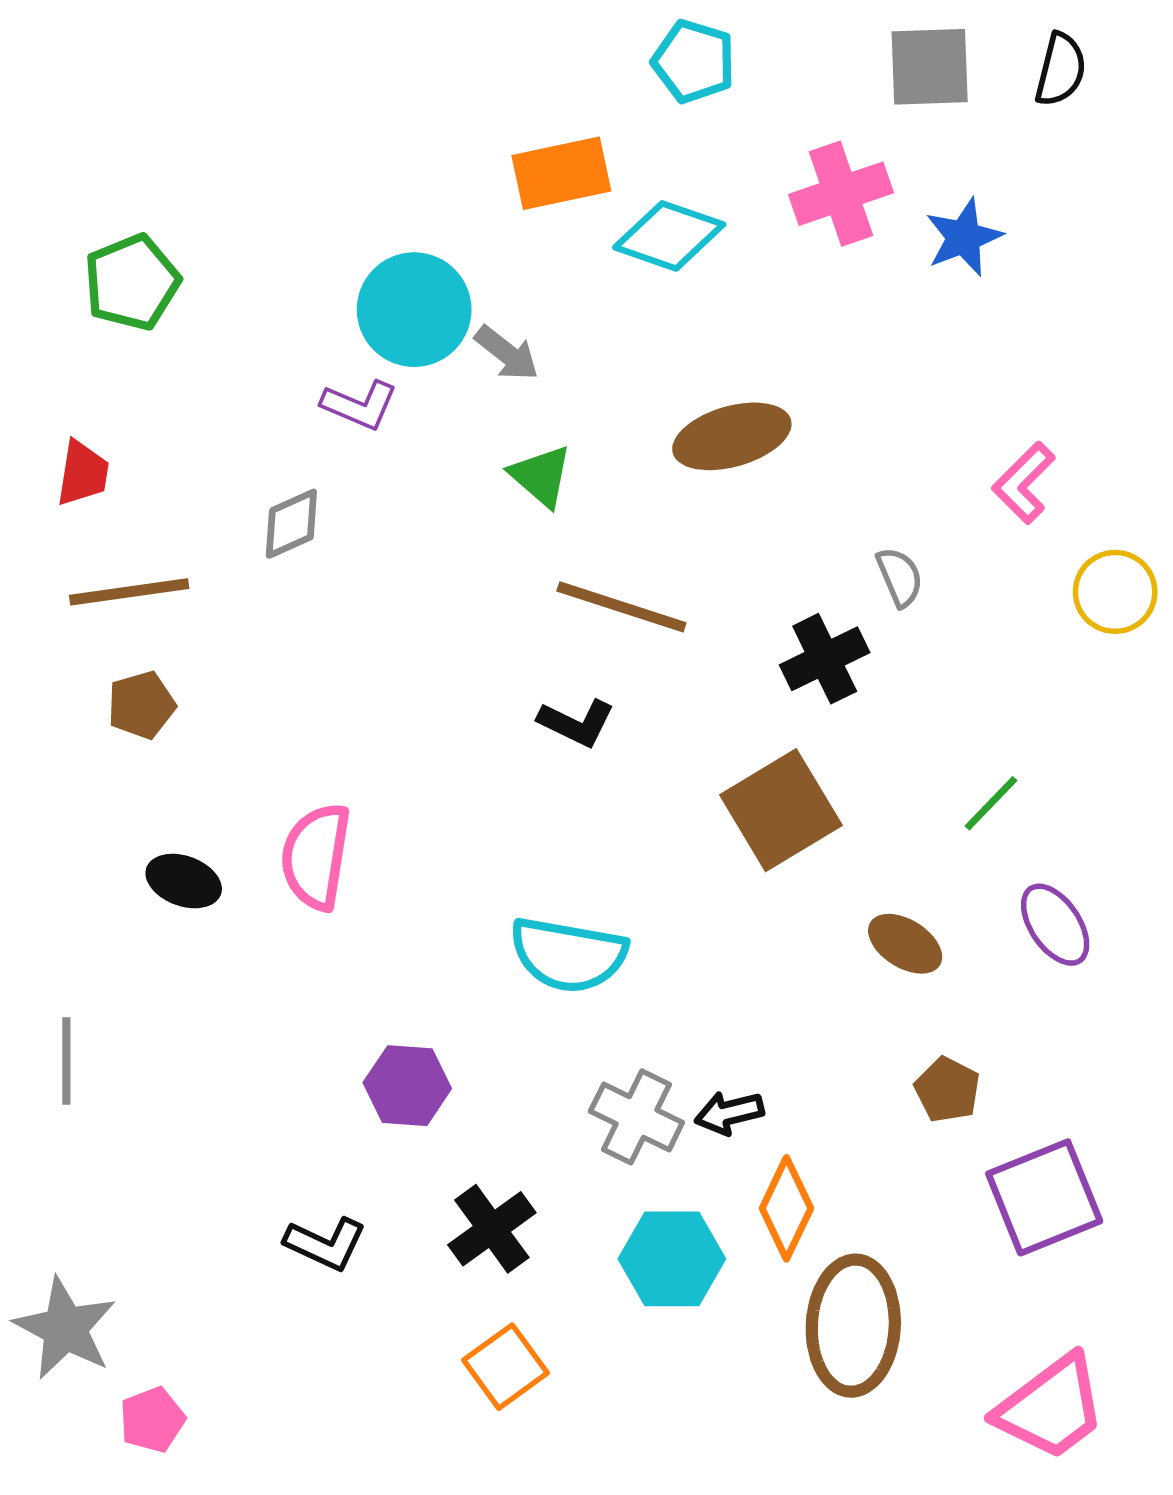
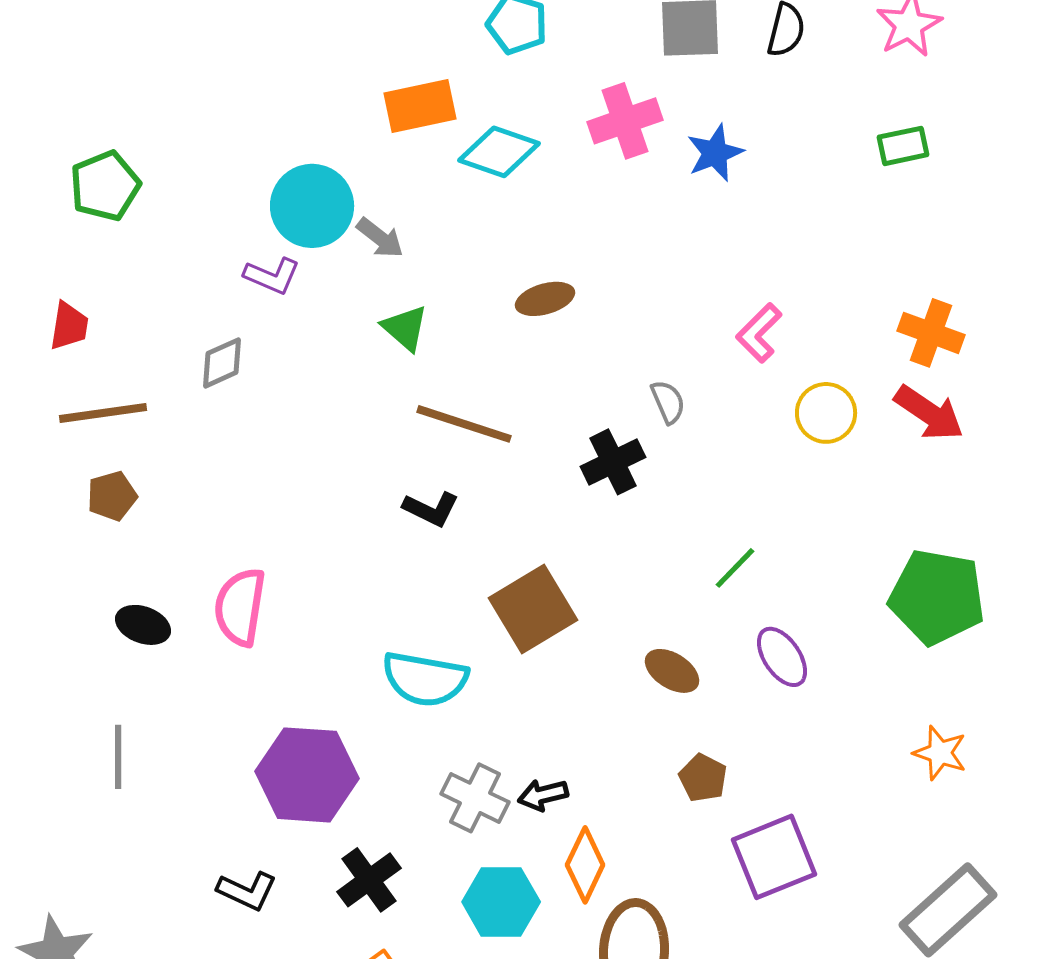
brown ellipse: (732, 436) -> (545, 299), size x0.7
brown square: (781, 810) -> (533, 609), moved
gray line: (66, 1061) -> (118, 757), moved
purple hexagon: (407, 1086) -> (307, 775), size x1.6

